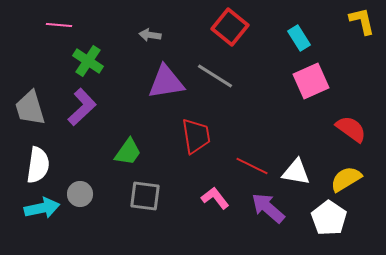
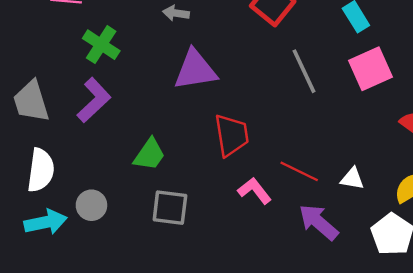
gray line: (215, 76) -> (304, 71), moved, turned 33
white triangle: (296, 172) -> (352, 179), size x0.7
pink L-shape: (215, 198) -> (255, 191), moved

